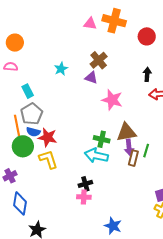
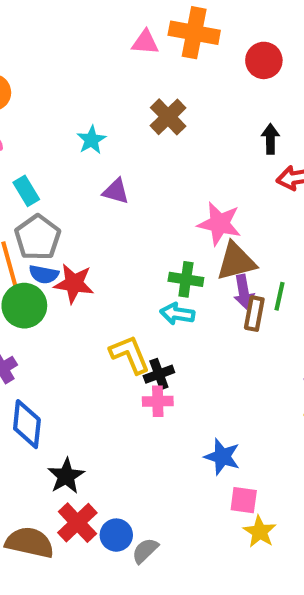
purple triangle: (91, 78) -> (116, 191), moved
pink star: (112, 100) -> (219, 224), moved
cyan arrow: (96, 155) -> (177, 314), size x0.7
yellow L-shape: (48, 159) -> (130, 354), moved

